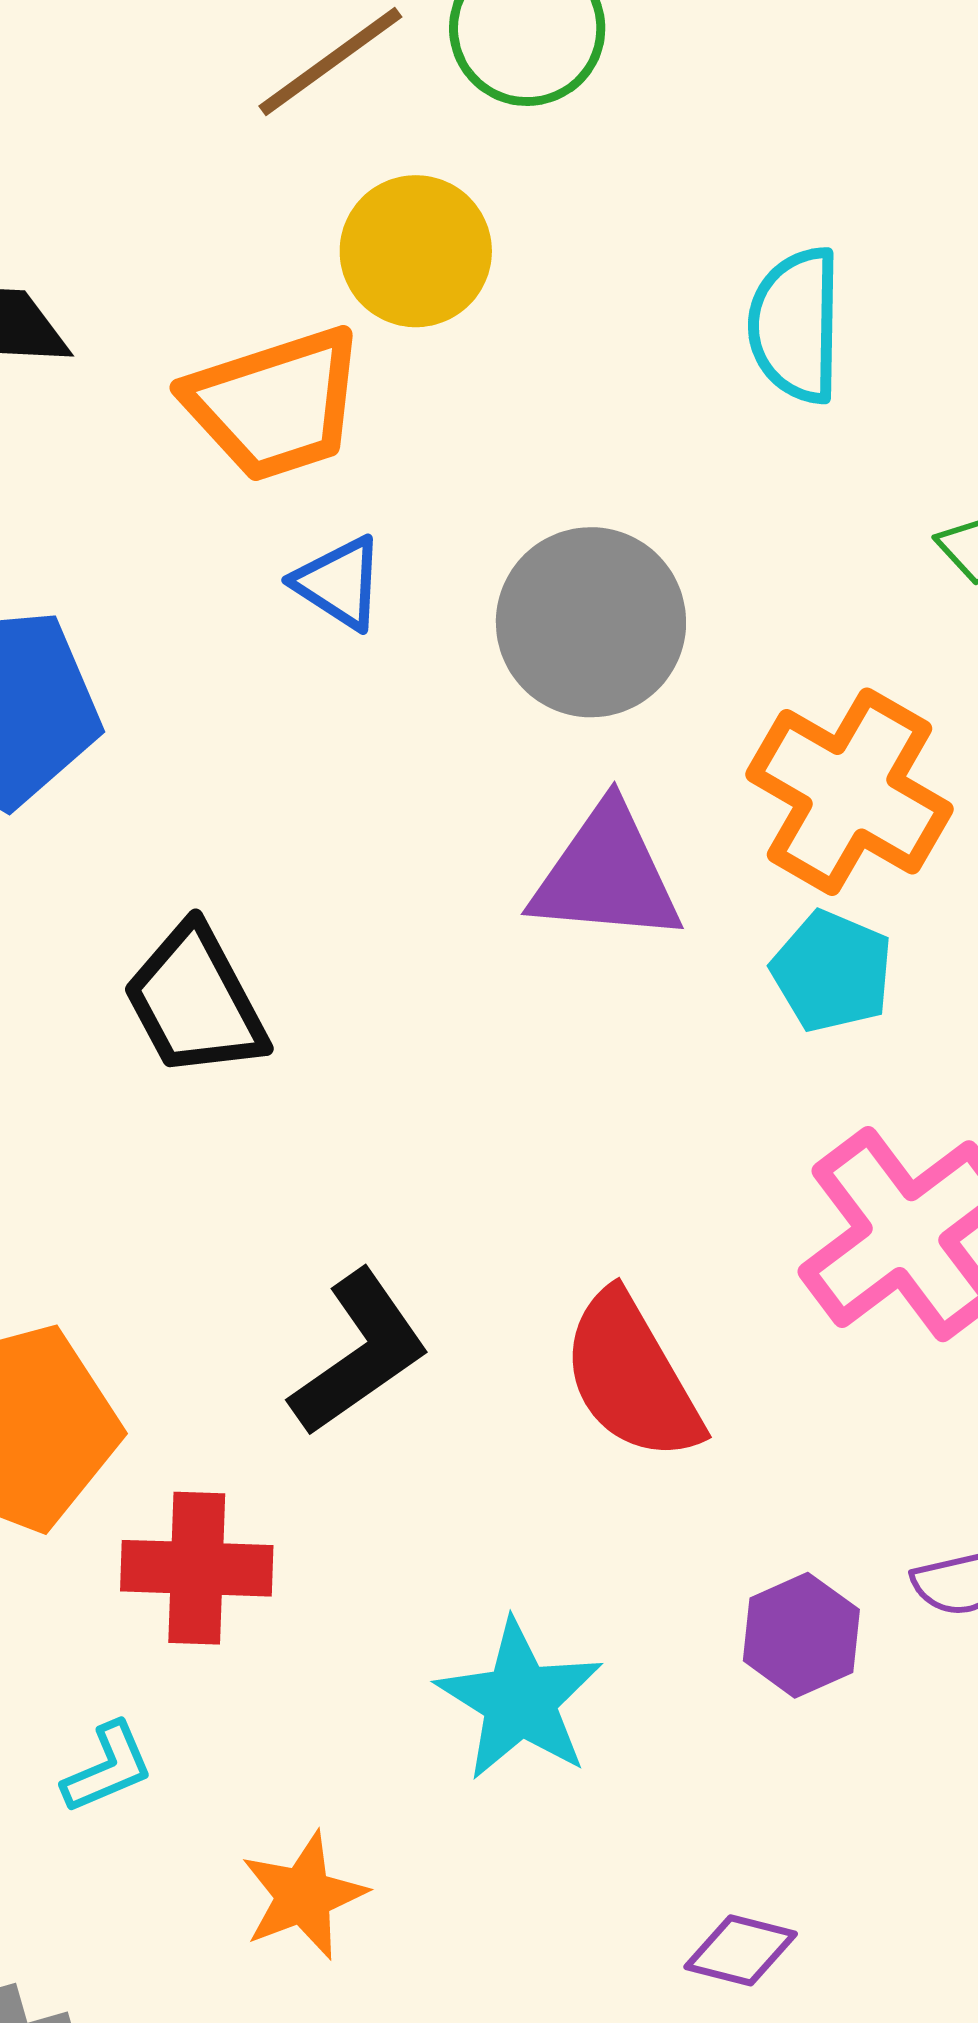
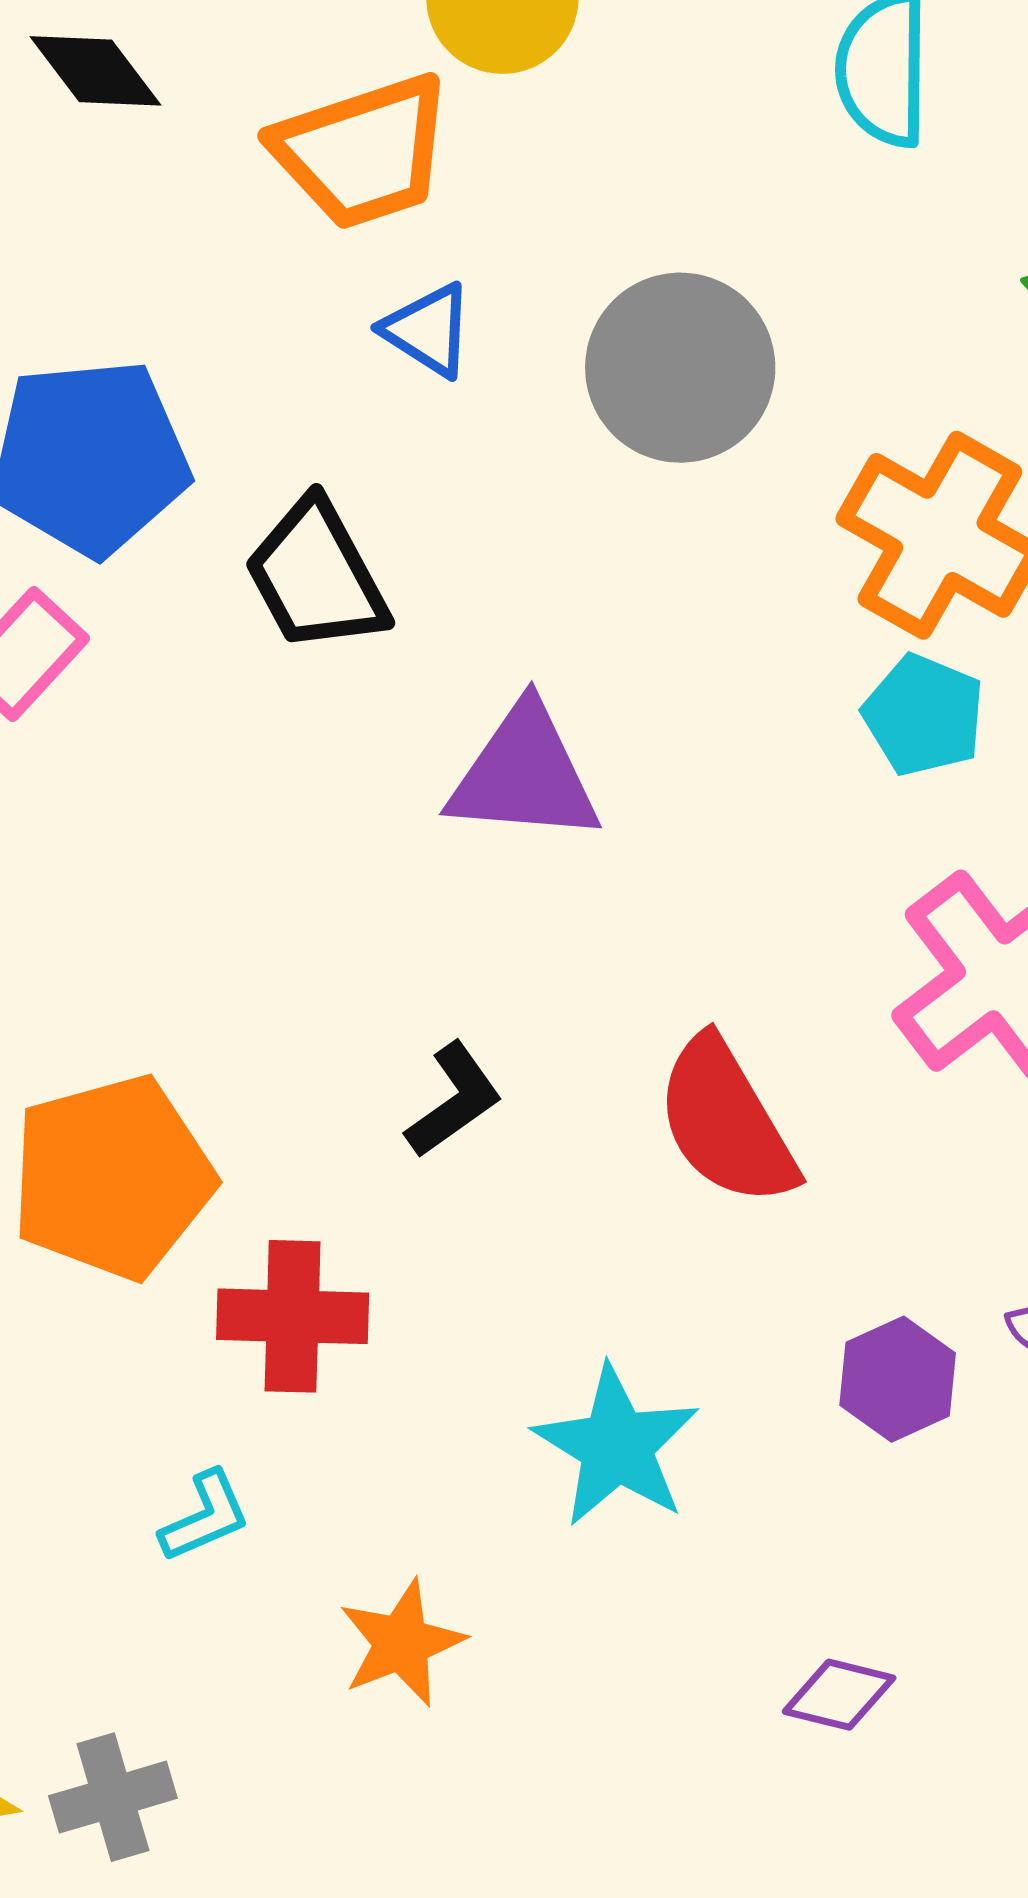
purple triangle: (606, 875) -> (524, 774), moved
black trapezoid: (195, 1001) -> (316, 576), moved
black L-shape: (360, 1353) -> (454, 1100), size x0.7

